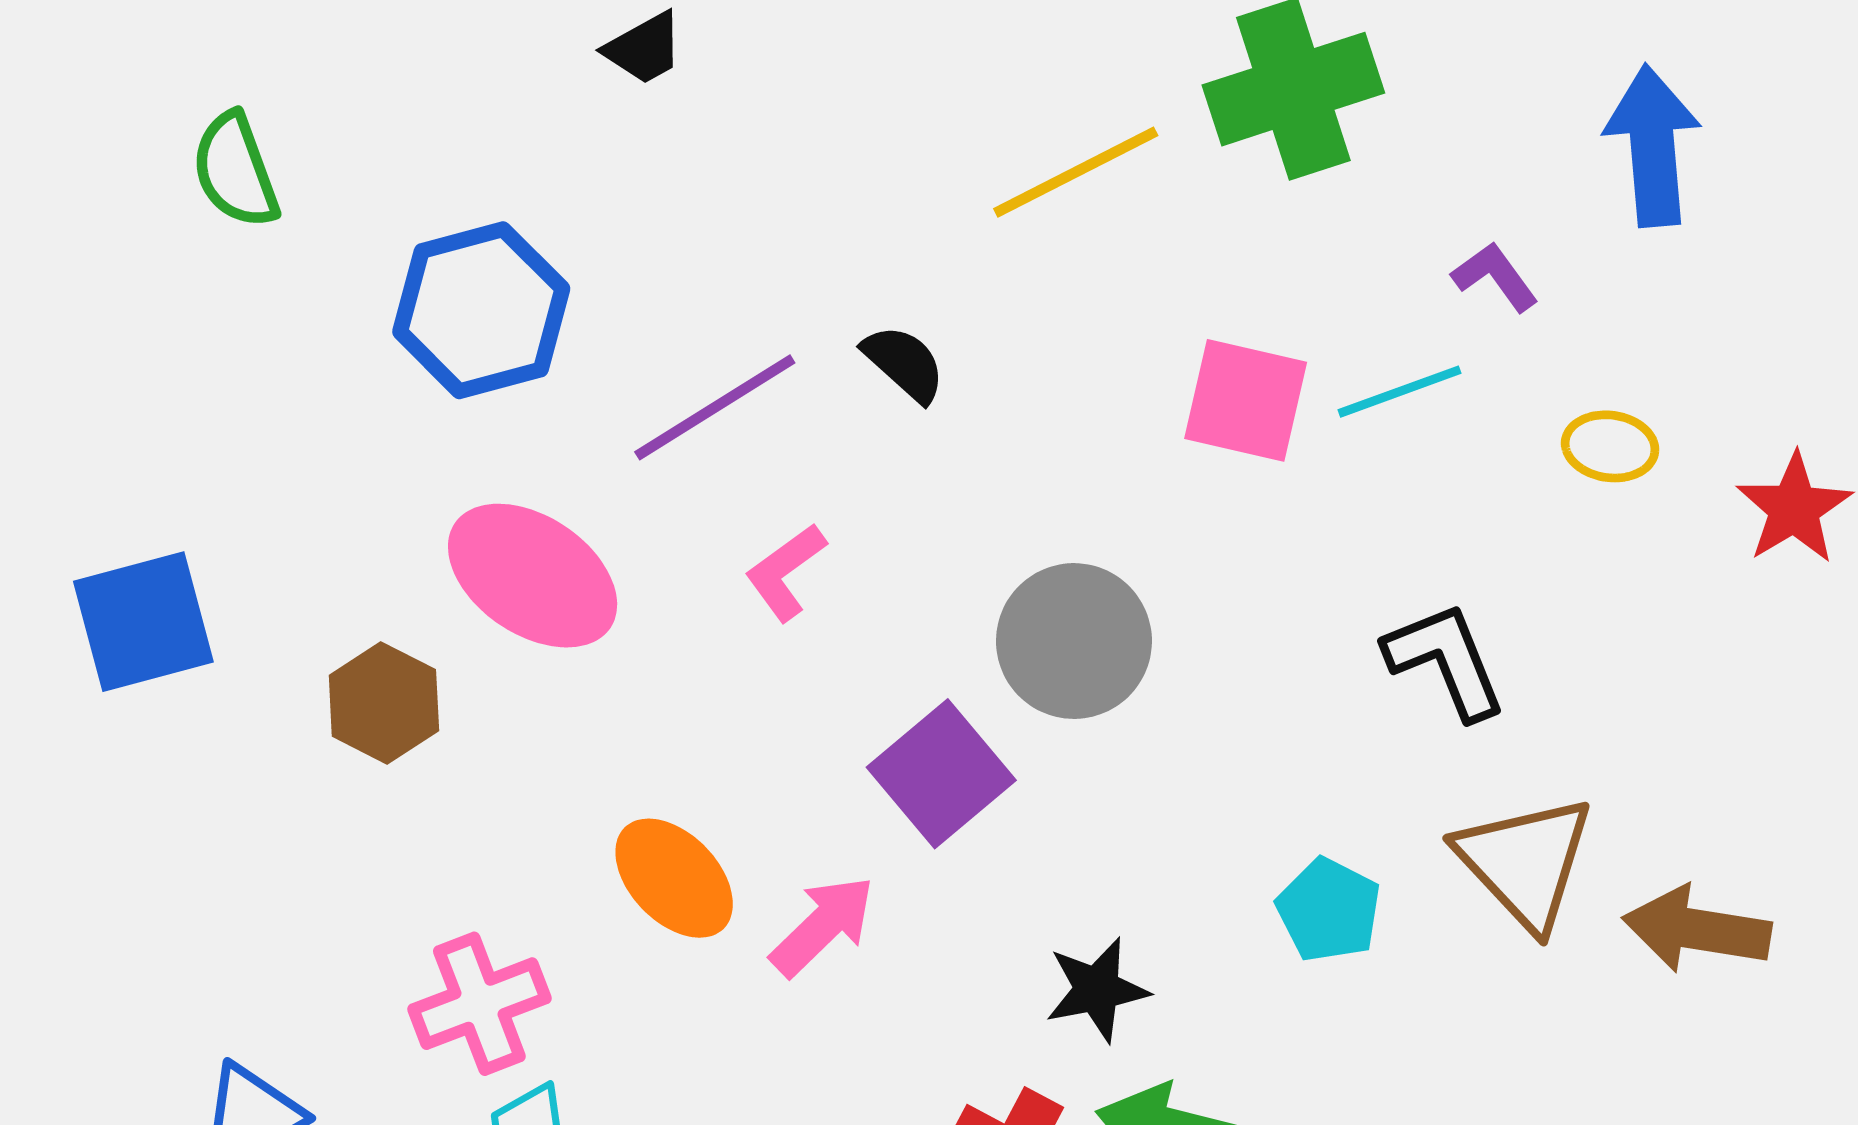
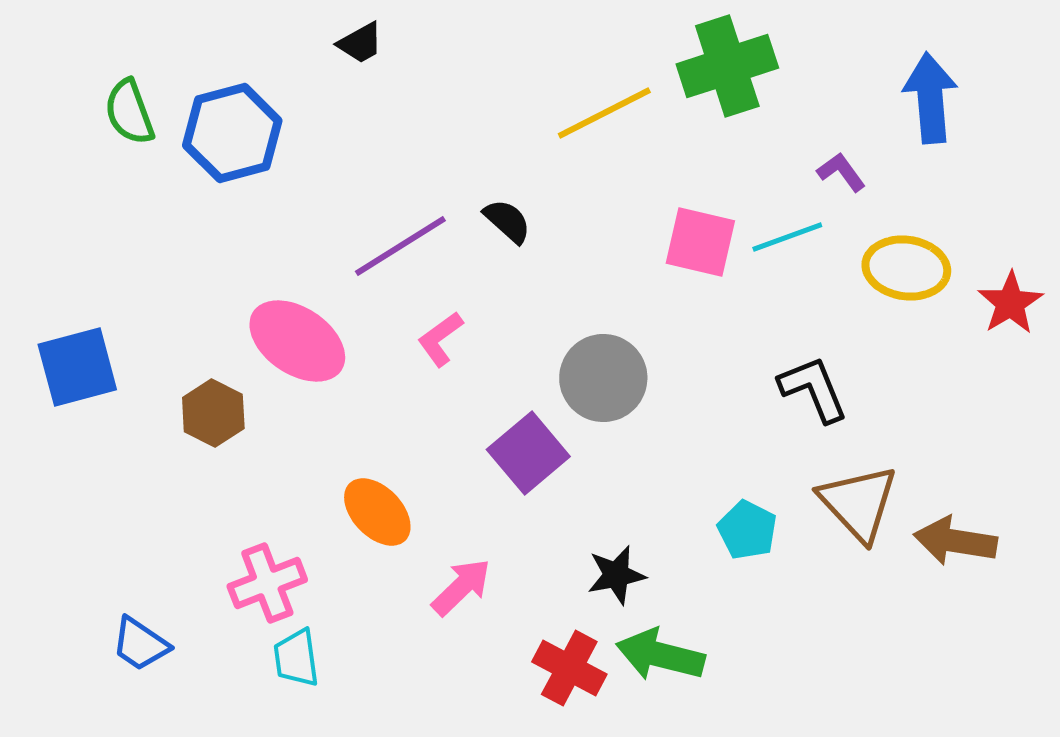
blue hexagon: (481, 310) -> (232, 133), moved
yellow ellipse: (1610, 446) -> (906, 268), size x1.6
pink arrow: (823, 926) -> (461, 587), moved

